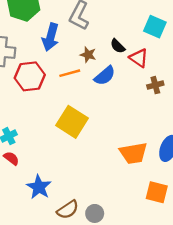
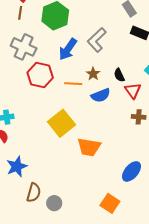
orange trapezoid: (133, 153) -> (89, 147), moved
brown semicircle: (68, 210) -> (34, 193), turned -60

